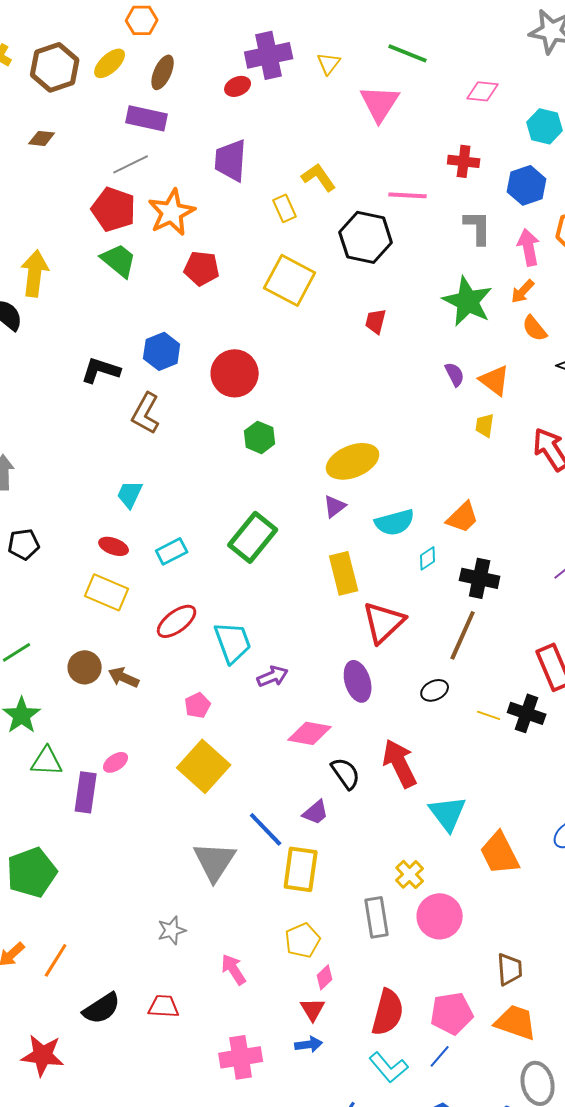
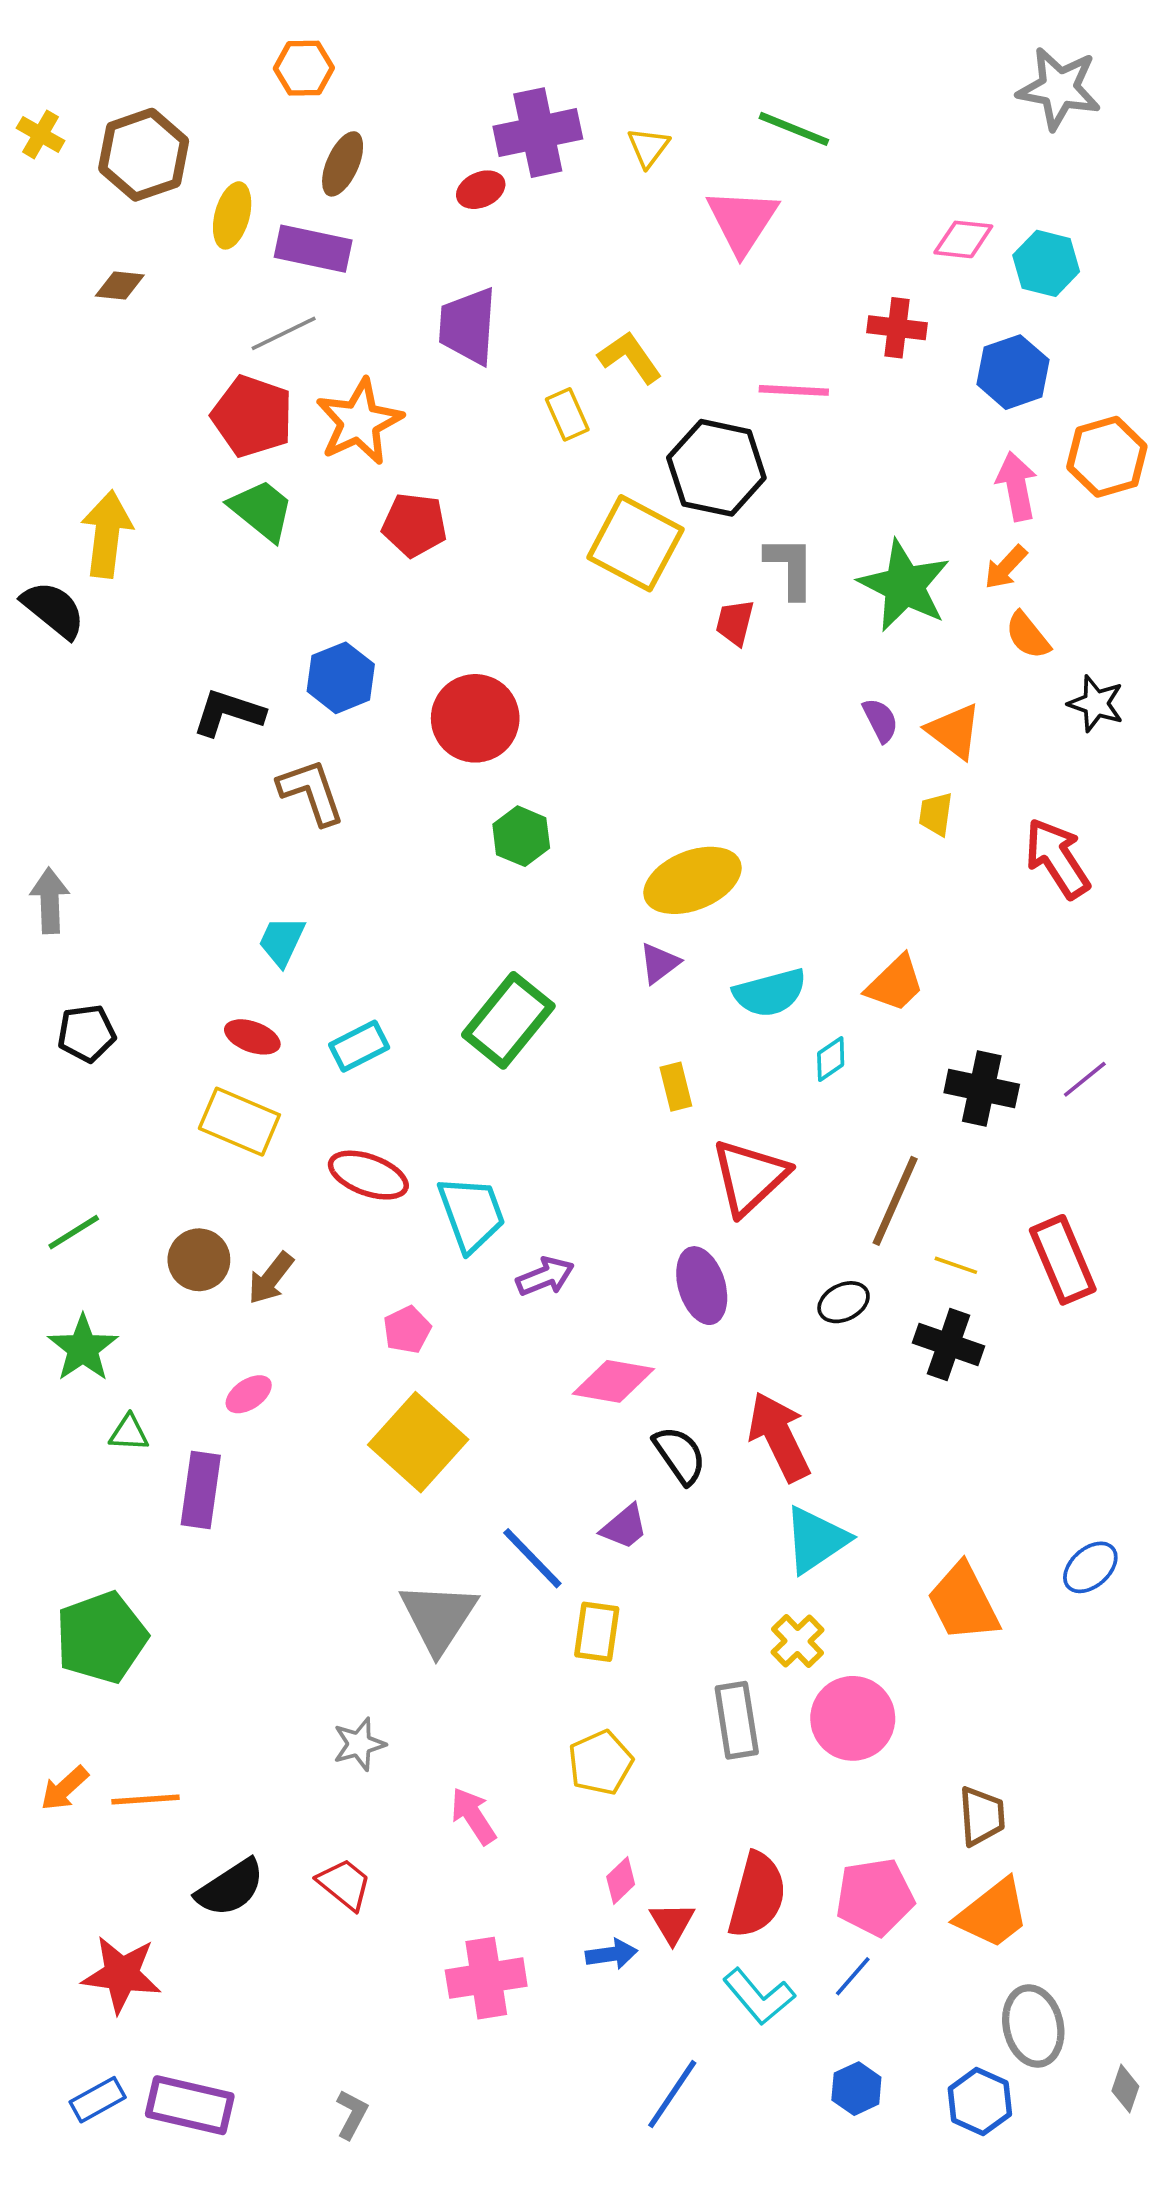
yellow ellipse: (110, 63) -> (232, 215), moved, turned -32
pink diamond: (483, 91) -> (963, 239), moved
gray L-shape: (478, 227) -> (790, 567), moved
yellow square: (290, 280) -> (635, 543), moved
brown L-shape: (146, 413) -> (311, 792), turned 132
yellow rectangle: (344, 573) -> (676, 1087), size x0.6
black cross: (480, 578) -> (982, 1088), moved
red ellipse: (177, 621) -> (368, 1175), turned 57
brown arrow: (124, 677) -> (271, 1278), turned -76
black cross: (527, 713) -> (949, 1345), moved
yellow line: (489, 715) -> (956, 1265), moved
green triangle: (47, 761) -> (129, 1433), size x0.7
pink ellipse: (116, 762) -> (249, 1394), moved
cyan triangle: (448, 813) -> (816, 1540), moved, turned 33
yellow rectangle: (301, 869) -> (597, 1632), size x0.7
orange line: (56, 960) -> (146, 1799), turned 54
pink diamond: (325, 977) -> (621, 1880), moved
red trapezoid: (164, 1006) -> (344, 1884), turned 36
red triangle: (313, 1009) -> (672, 1923), moved
orange trapezoid: (516, 1022) -> (993, 1914), turned 123

